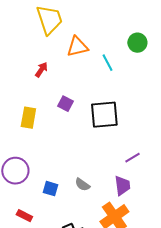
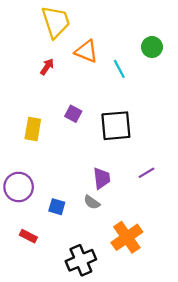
orange triangle: (77, 47) -> (86, 51), turned 35
red arrow: (41, 70) -> (47, 67), moved
purple trapezoid: (122, 186) -> (102, 178), moved

